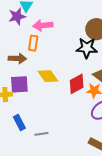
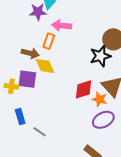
black star: (87, 48) -> (100, 56), turned -30
yellow diamond: (48, 76) -> (45, 66), moved
gray line: (41, 134) -> (40, 132), turned 32

